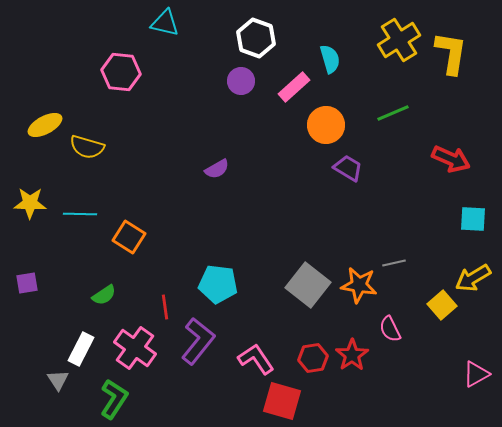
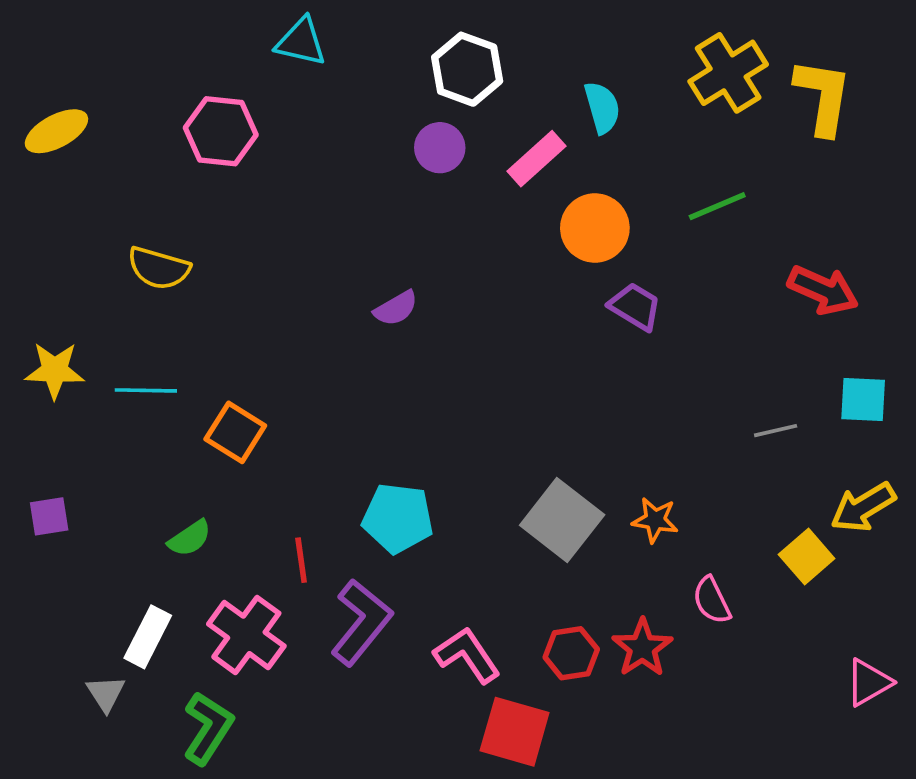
yellow ellipse: (45, 125) -> (56, 131), moved
gray line: (394, 263) -> (776, 431), moved
orange star: (359, 285) -> (655, 520), size x0.7

